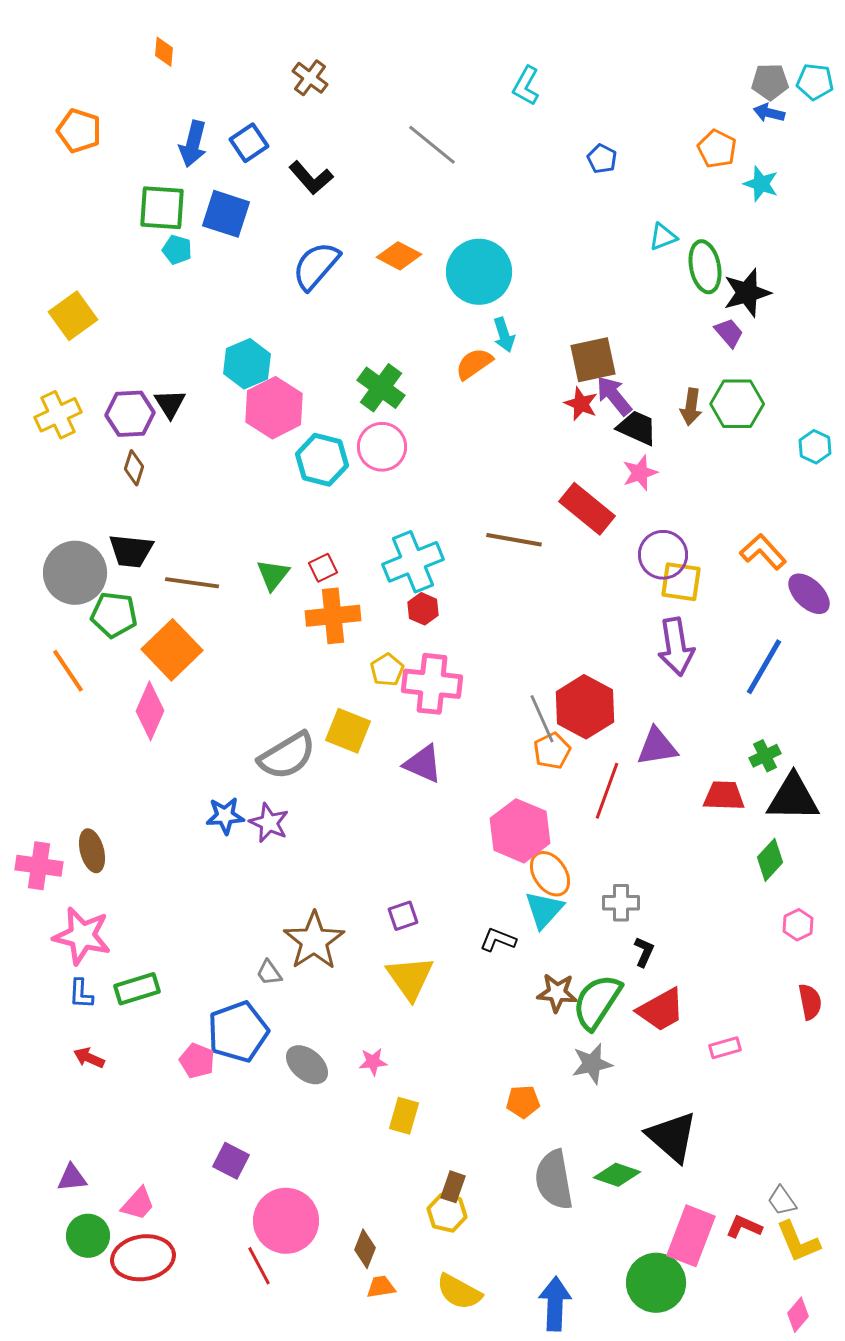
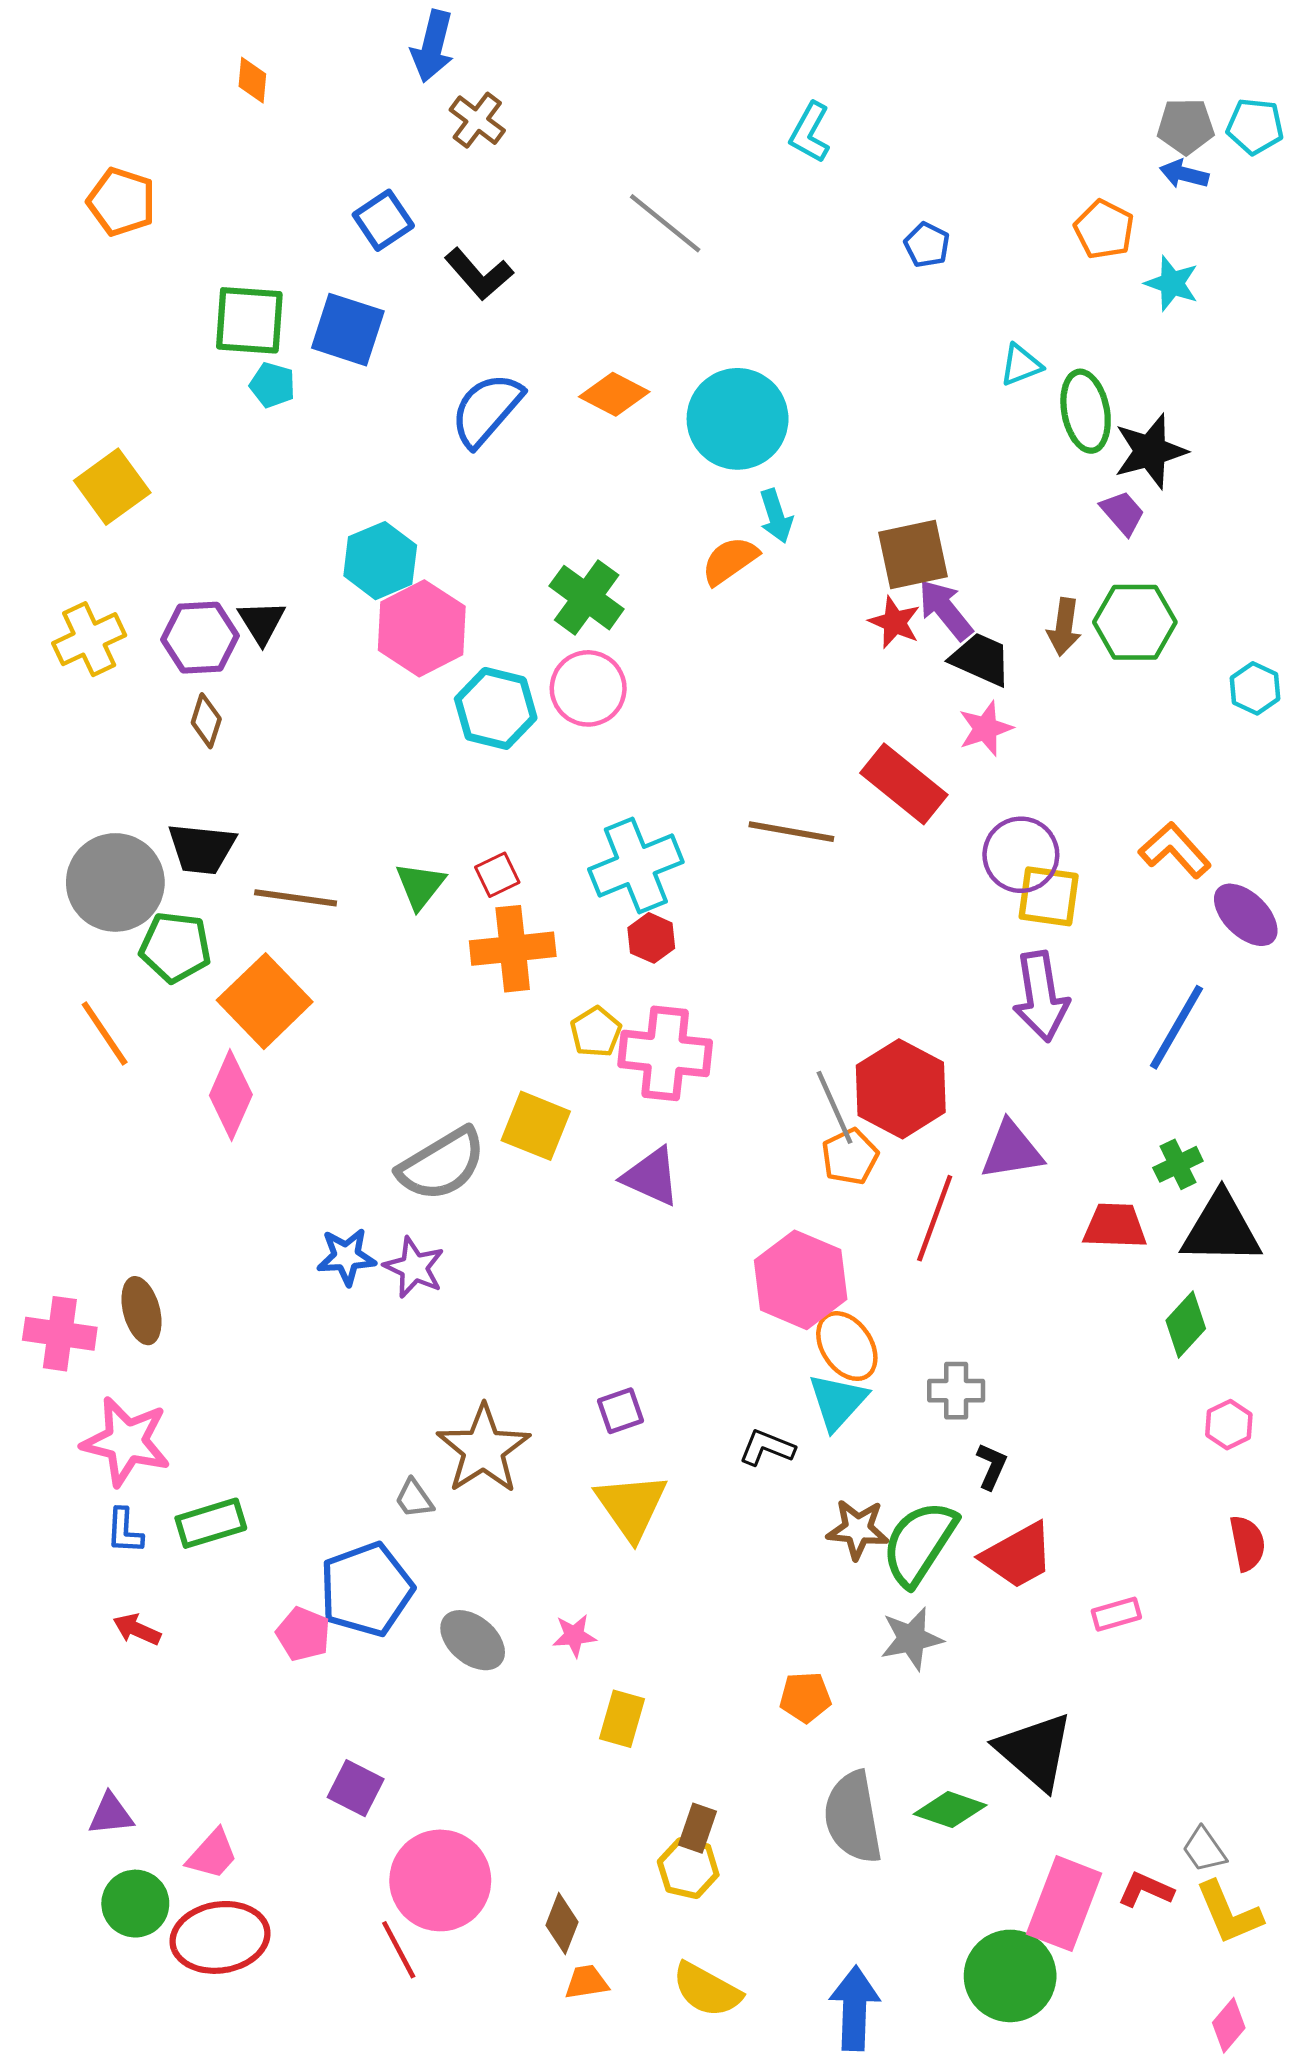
blue arrow: (193, 144) -> (433, 46), moved

